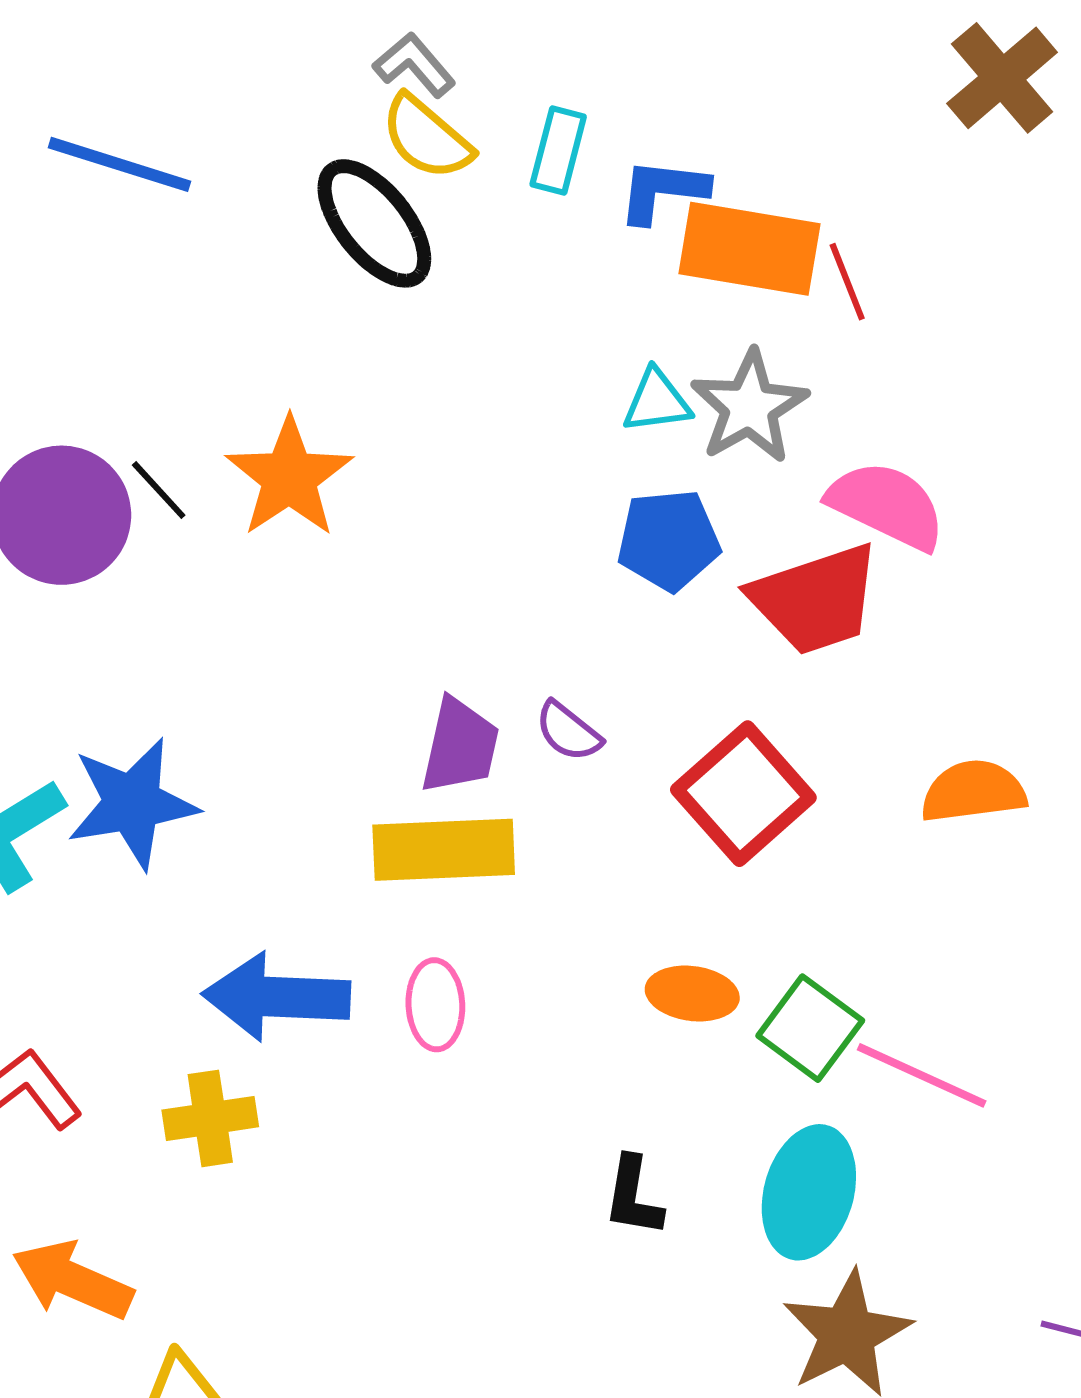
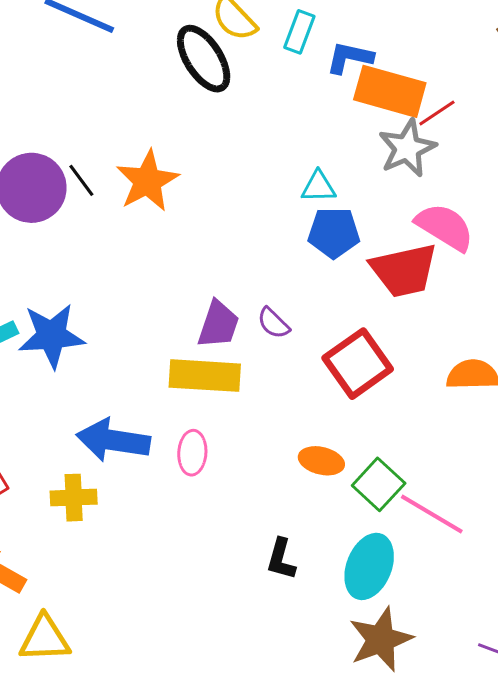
red line: (847, 282) -> (437, 113), turned 72
cyan triangle: (657, 401) -> (318, 187), moved
gray star: (749, 407) -> (407, 148), moved

